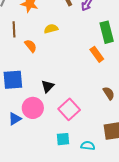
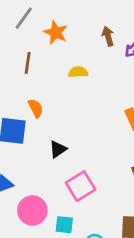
orange semicircle: (31, 46) -> (36, 108), moved
pink circle: (33, 108) -> (32, 210), moved

